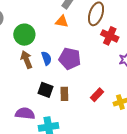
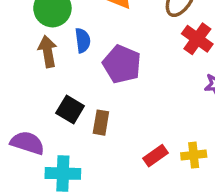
blue semicircle: (46, 58) -> (83, 40), moved
red rectangle: (97, 95) -> (155, 156), moved

